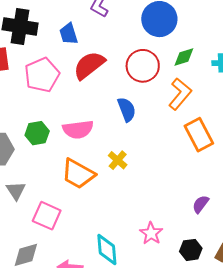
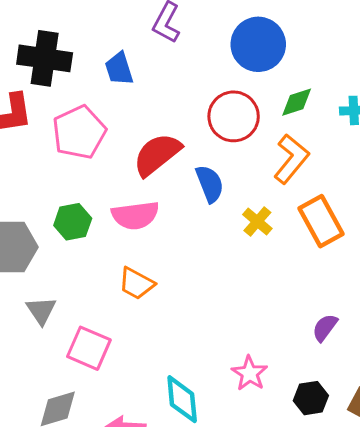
red semicircle: (89, 65) -> (157, 155), moved
yellow cross: (118, 160) -> (257, 221), moved
orange trapezoid: (78, 174) -> (136, 283), size x0.7

